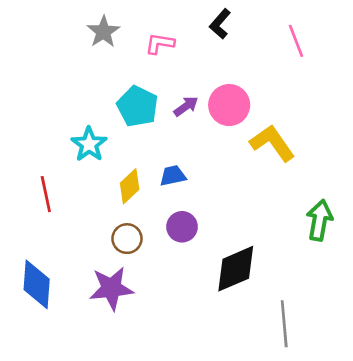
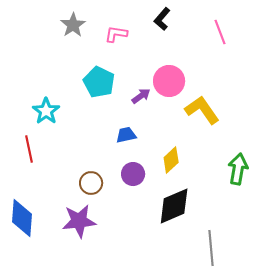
purple arrow: (186, 106) -> (141, 96), moved
cyan star: (89, 144) -> (46, 111), moved
yellow diamond: (130, 186) -> (171, 160), moved

